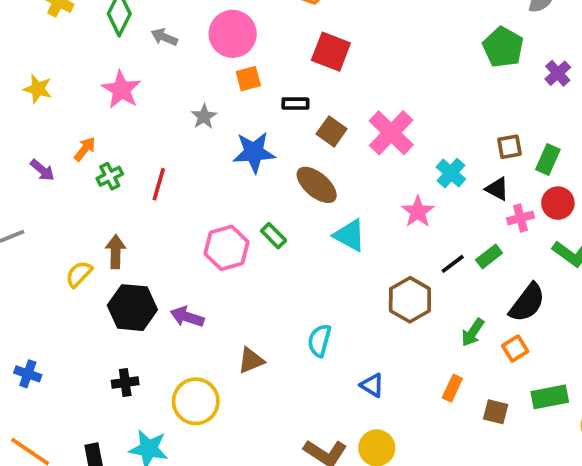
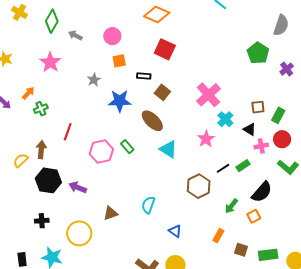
pink circle: (233, 34) -> (112, 36), size x0.7
pink cross: (391, 133) -> (208, 95), moved
red line: (159, 184) -> (68, 132), moved
green rectangle: (550, 397) -> (268, 255), moved

